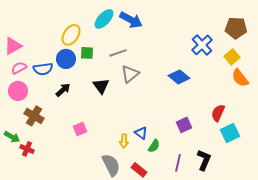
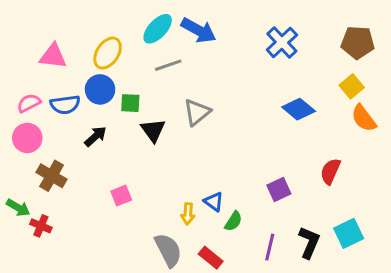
blue cross: (202, 45) -> (282, 42), moved
pink triangle: (13, 46) -> (53, 56), moved, turned 36
green square: (87, 53) -> (130, 103), moved
gray line: (118, 53) -> (168, 65), moved
blue diamond: (179, 77) -> (299, 109), moved
cyan square: (230, 133) -> (349, 233), moved

